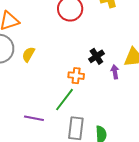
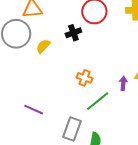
black cross: (96, 56) -> (73, 33), moved
green line: (64, 100) -> (98, 101), moved

